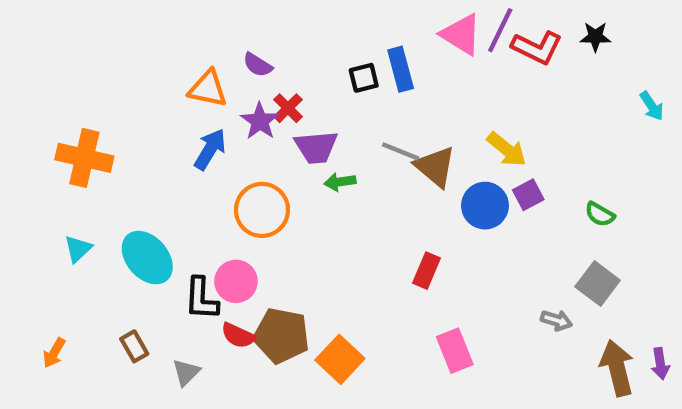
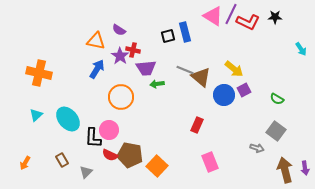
red cross: (288, 108) -> (133, 50), turned -32

